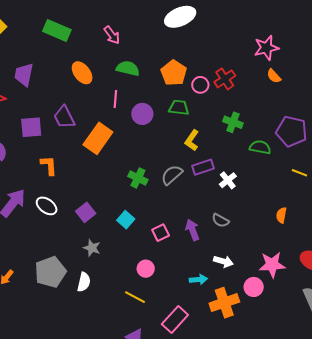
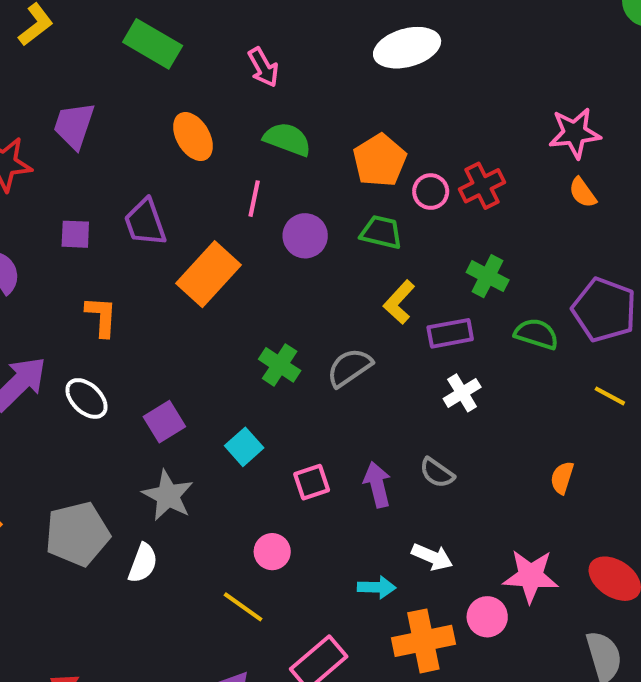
purple square: (31, 127) -> (75, 234), size x0.7
purple rectangle: (203, 167) -> (450, 333), moved
gray star: (92, 248) -> (168, 496), size x1.4

